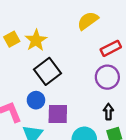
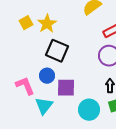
black square: (47, 71) -> (57, 51), turned -30

